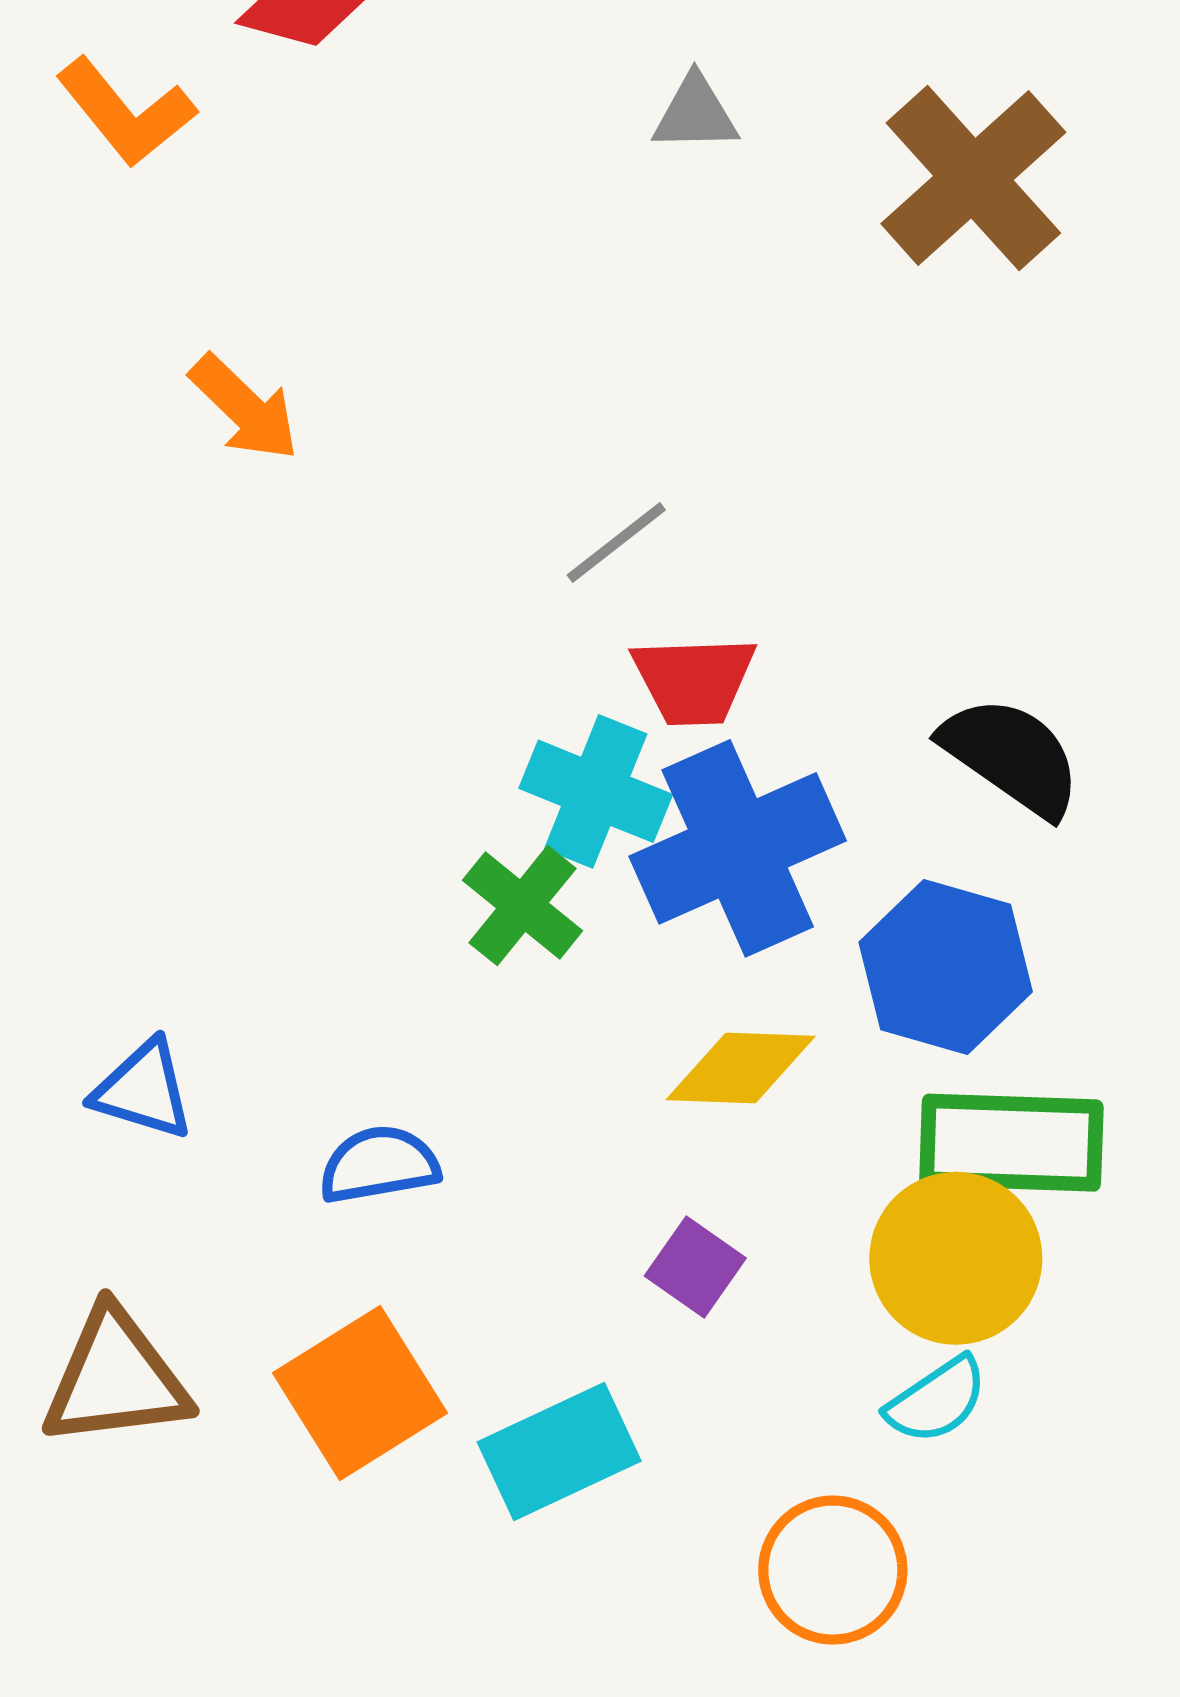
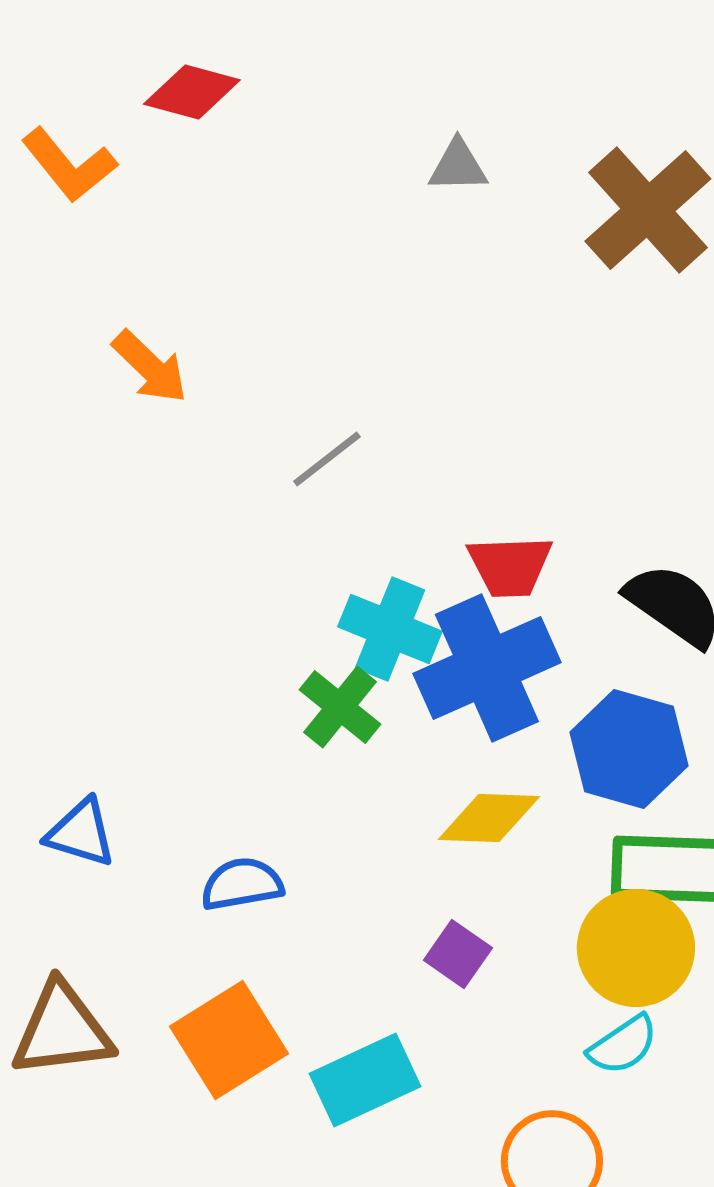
gray line: (616, 543) -> (327, 459), moved
red trapezoid: (694, 680) -> (510, 566), moved

